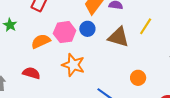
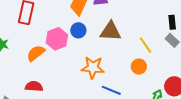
yellow line: (146, 26) -> (145, 45), moved, turned -54
orange star: (73, 65) -> (93, 68), moved

